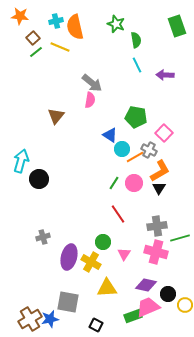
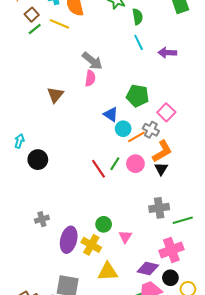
cyan arrow: (21, 161) -> (19, 141), size x0.6
red line: (118, 214) -> (98, 169), moved
pink cross: (156, 252) -> (171, 250), moved, turned -35

